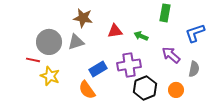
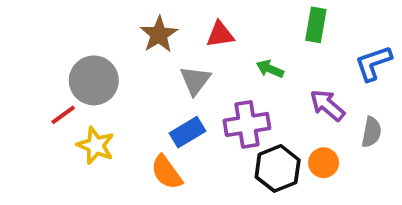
brown star: (83, 18) -> (159, 34), turned 30
red triangle: (115, 31) -> (220, 34), moved
gray triangle: (76, 42) -> (195, 80), moved, turned -36
red line: (33, 60) -> (63, 115), turned -48
orange circle: (176, 90) -> (324, 163), moved

